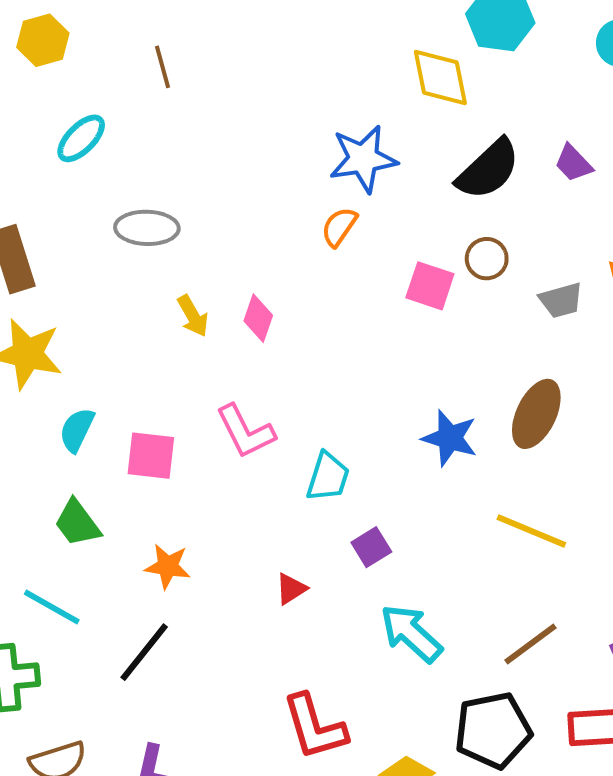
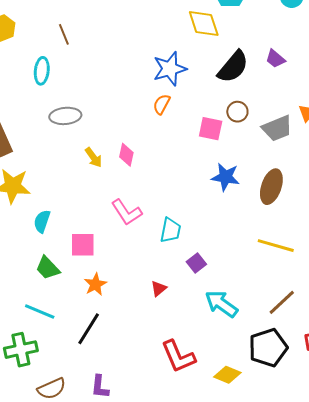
cyan ellipse: (81, 138) -> (42, 71), moved, turned -32
gray trapezoid: (561, 300) -> (277, 128), size x1.4
blue star: (450, 438) -> (226, 177), moved
pink square: (151, 456) -> (83, 245), moved
orange star: (168, 566) -> (95, 284), turned -30

